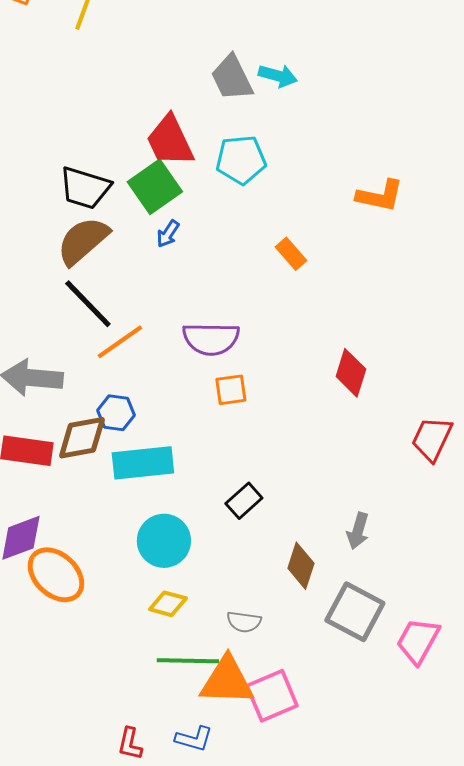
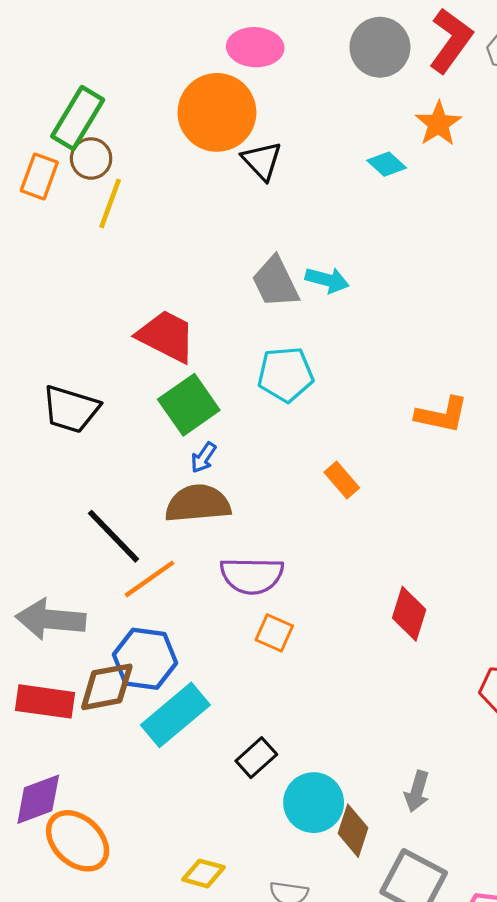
red trapezoid: (170, 141) -> (166, 336), moved, turned 142
black trapezoid: (85, 188) -> (71, 409), moved
brown semicircle: (83, 241) -> (198, 504), moved, turned 36
orange square: (231, 390) -> (274, 633), turned 32
blue hexagon: (116, 413) -> (145, 659), size x1.5
cyan rectangle: (143, 463) -> (175, 715), turned -34
black rectangle: (244, 501) -> (256, 758), moved
cyan circle: (164, 541) -> (314, 803), moved

